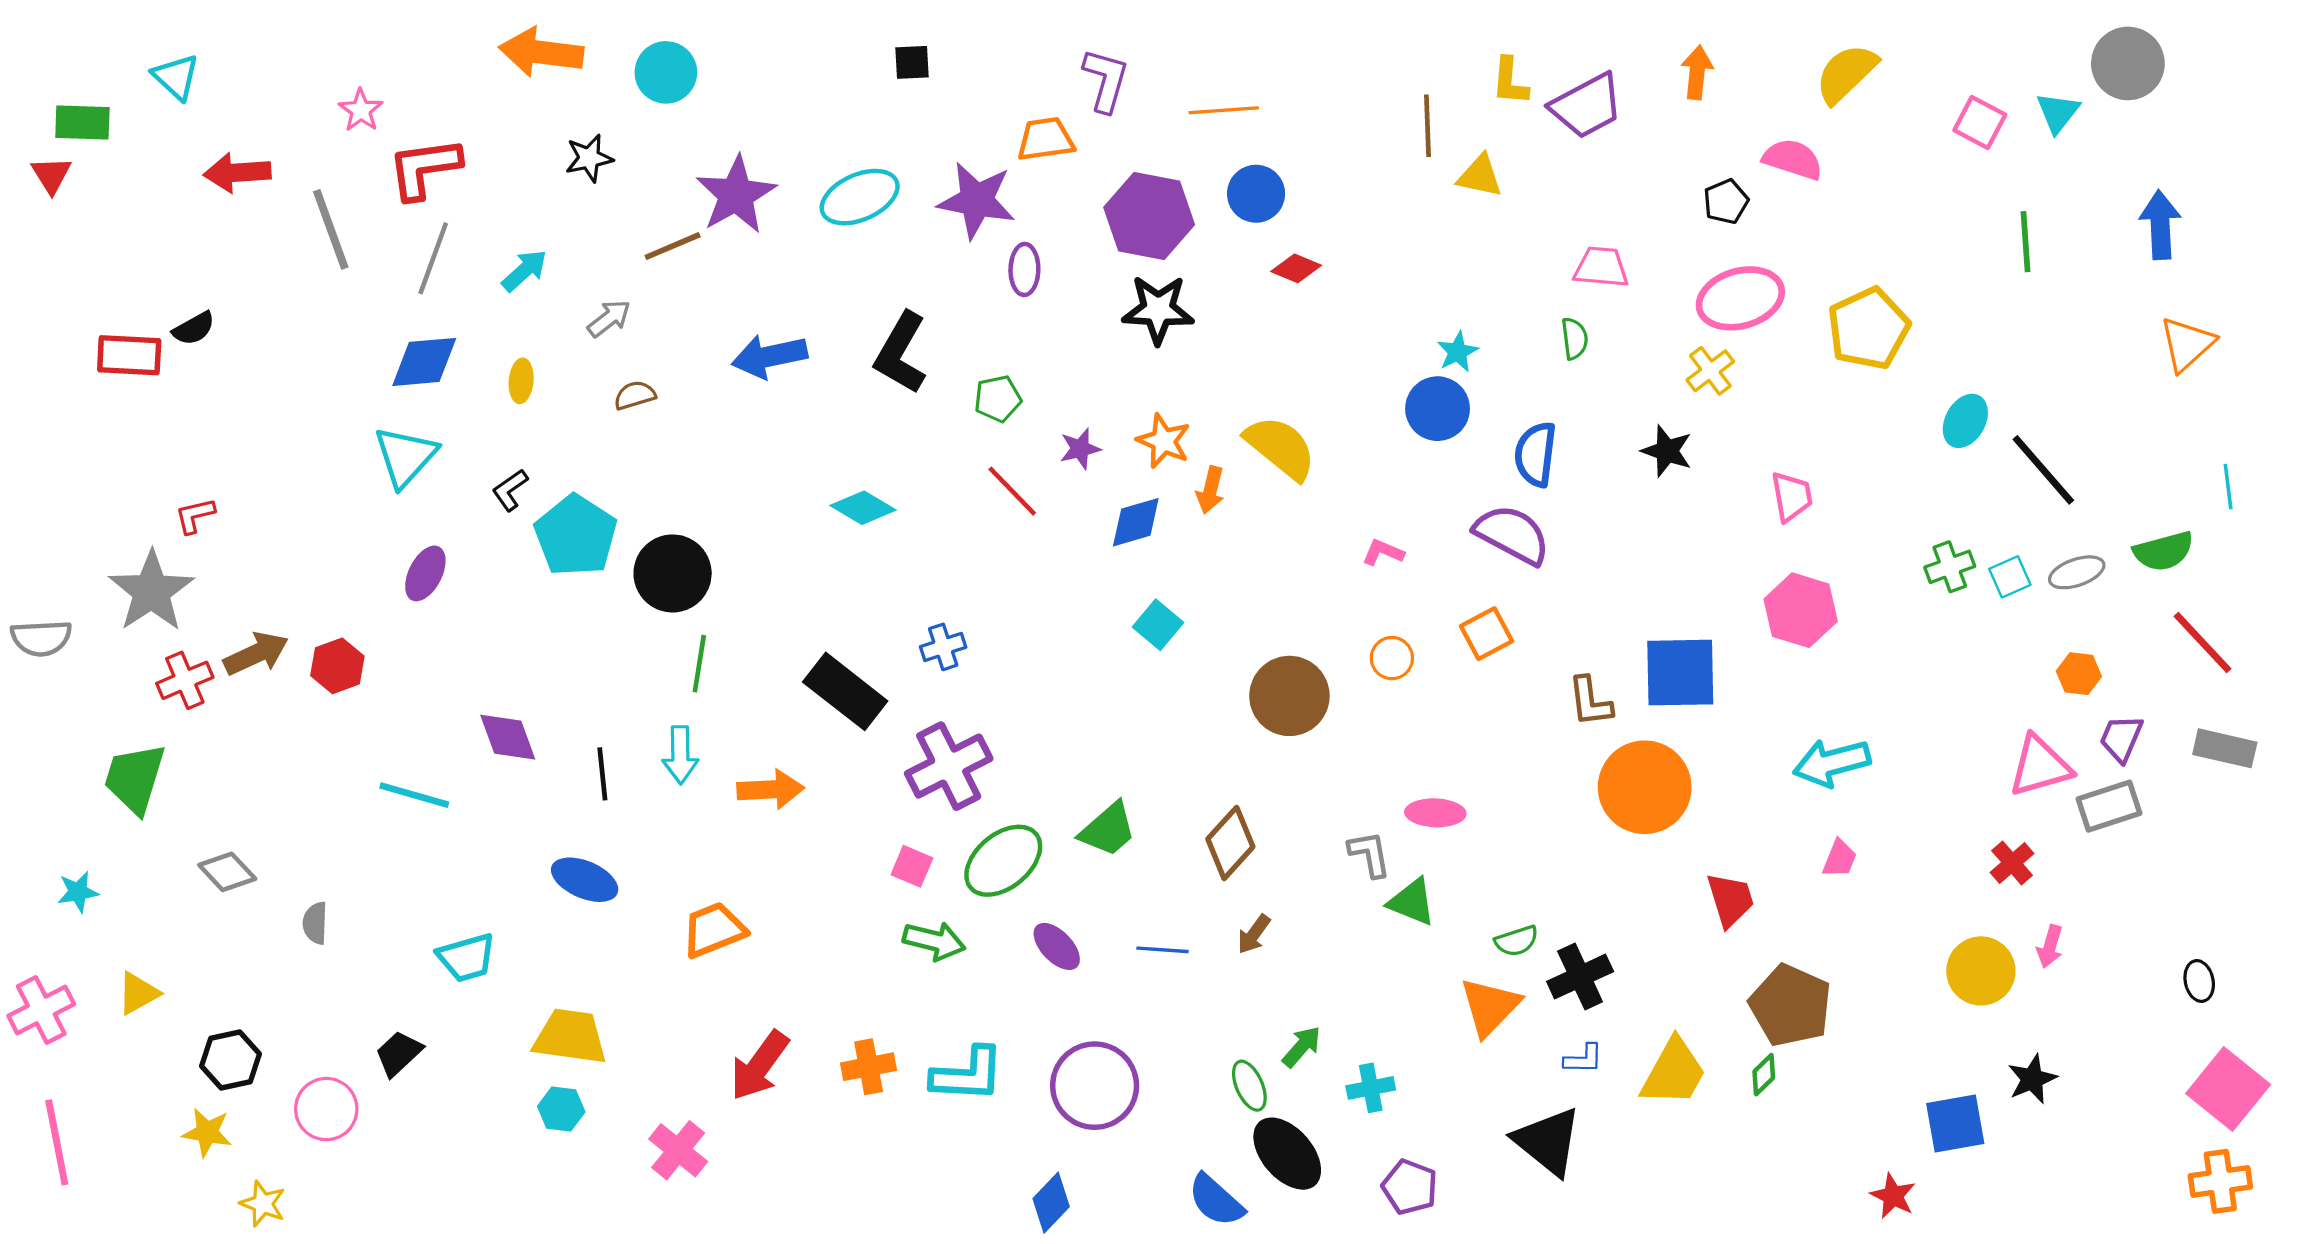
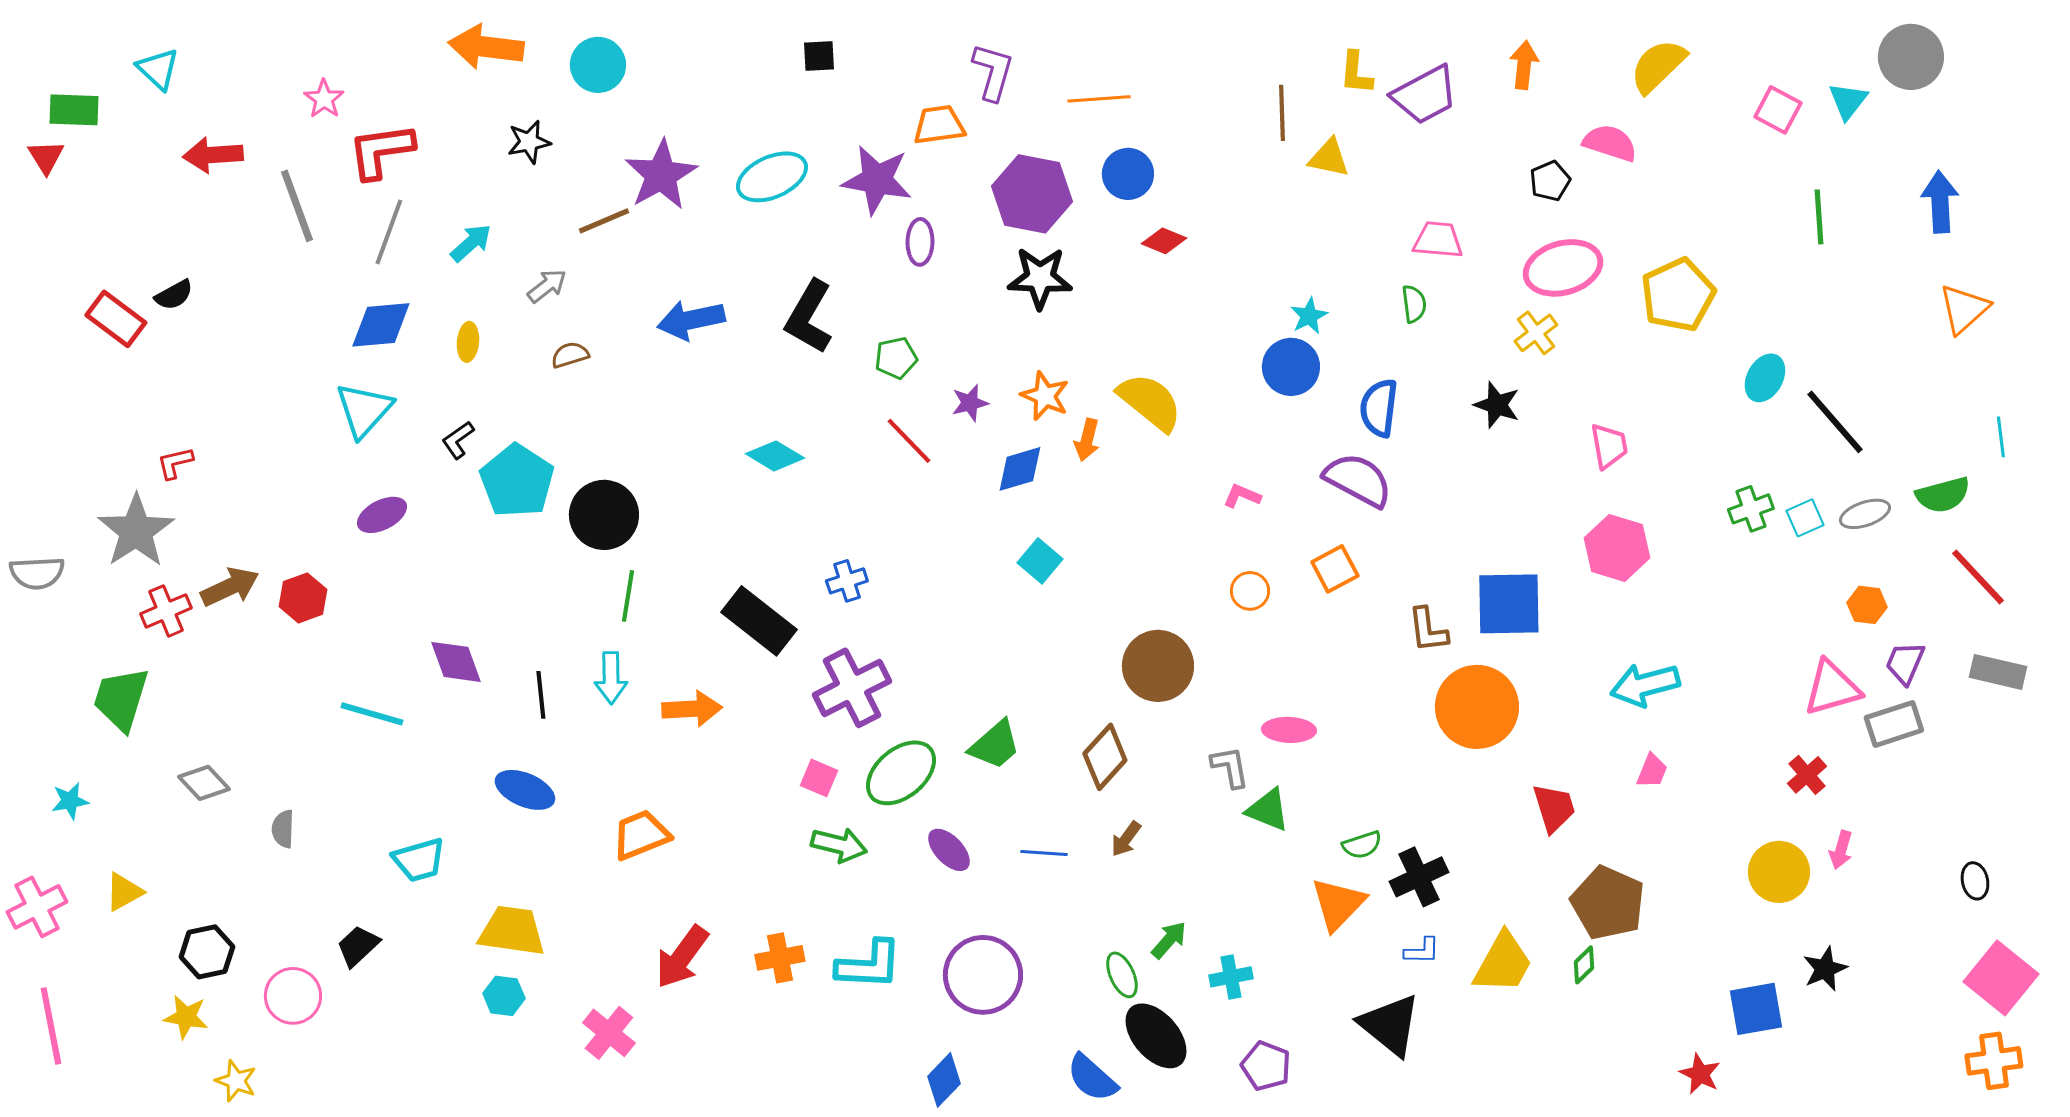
red rectangle: (129, 355) -> (116, 319), turned 34
purple ellipse: (425, 573) -> (382, 515), turned 36
brown circle: (1289, 696) -> (1158, 666), moved

